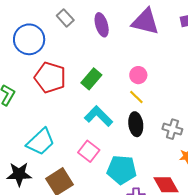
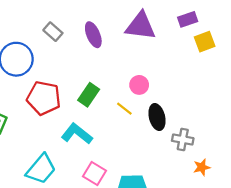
yellow line: (136, 97) -> (124, 109), moved
cyan L-shape: (98, 116) -> (77, 134), moved
black ellipse: (136, 124) -> (157, 117), moved

